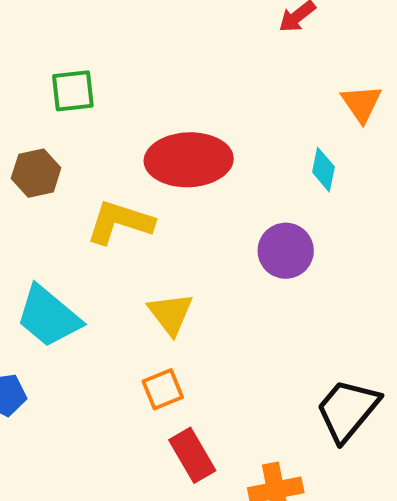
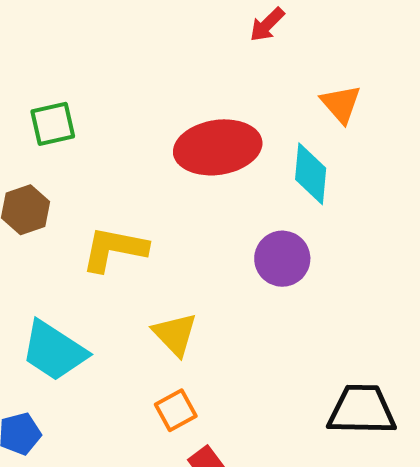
red ellipse: (189, 160) -> (218, 147), moved
cyan diamond: (323, 170) -> (311, 174), size x1.4
black trapezoid: (348, 410) -> (362, 410), turned 58

